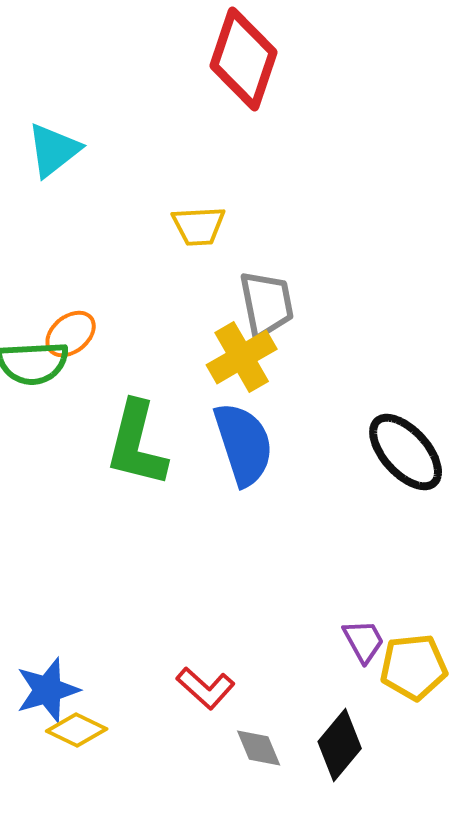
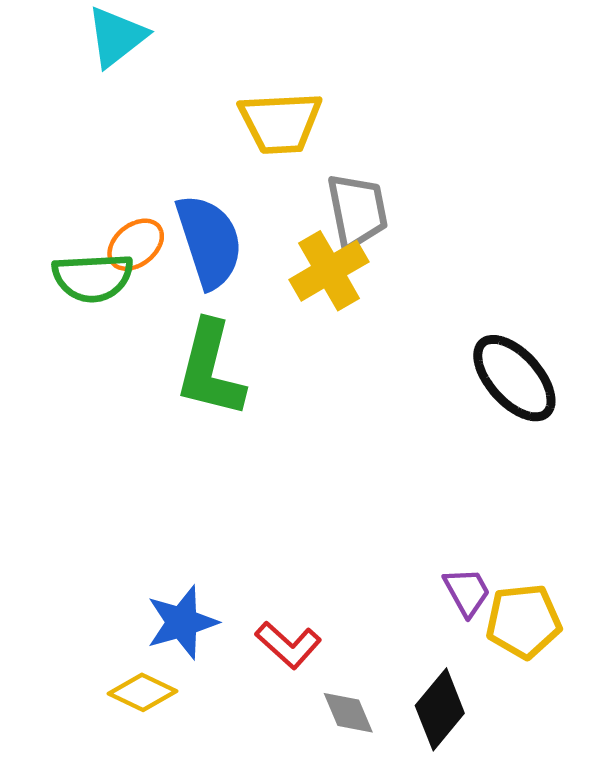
yellow trapezoid: (199, 226) -> (280, 123), size x1.4
blue semicircle: (244, 444) -> (209, 241), moved
blue star: (48, 690) -> (182, 622), moved

